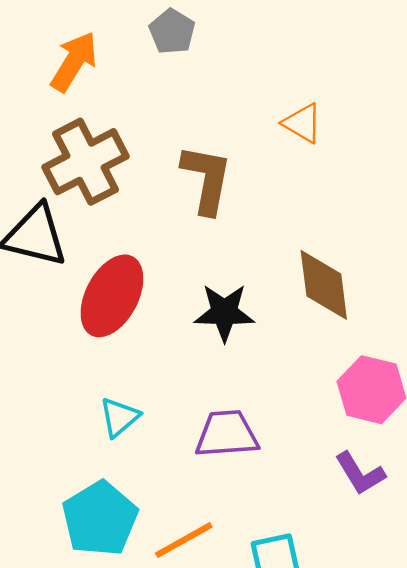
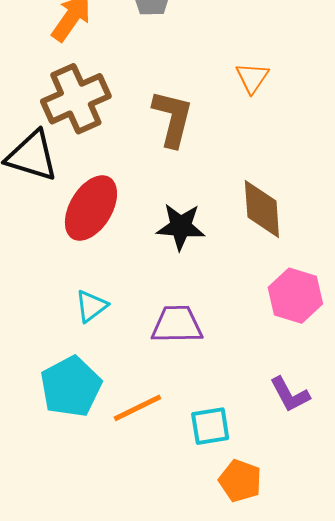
orange triangle: (302, 123) -> (252, 78), turned 30
purple L-shape: (360, 473) -> (290, 394), moved

